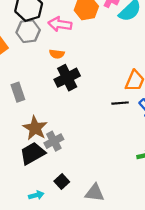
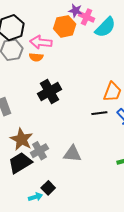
orange semicircle: (57, 54) -> (36, 57), moved
gray triangle: (95, 193) -> (72, 154), moved
cyan arrow: (36, 195) -> (35, 197), moved

